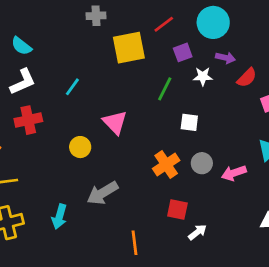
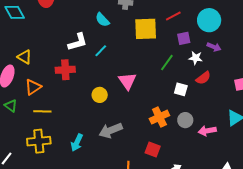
cyan semicircle: (21, 46) -> (102, 20), moved
red semicircle: (247, 78) -> (203, 78), moved
white L-shape: (23, 82) -> (78, 42), moved
red square: (177, 209) -> (153, 149), moved

